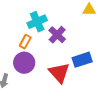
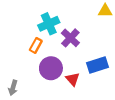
purple circle: (24, 63) -> (51, 68), moved
red triangle: (59, 73) -> (73, 79), size x0.6

